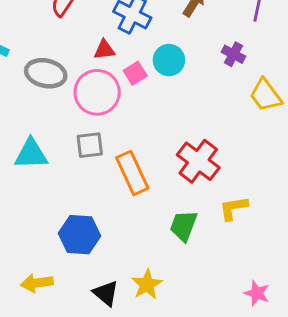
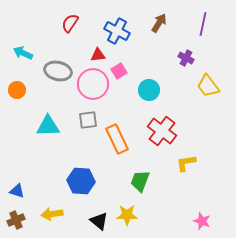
cyan circle: (169, 60) -> (149, 90), moved
green trapezoid: (184, 226) -> (140, 181), moved
yellow star: (147, 284) -> (127, 215), turned 30

